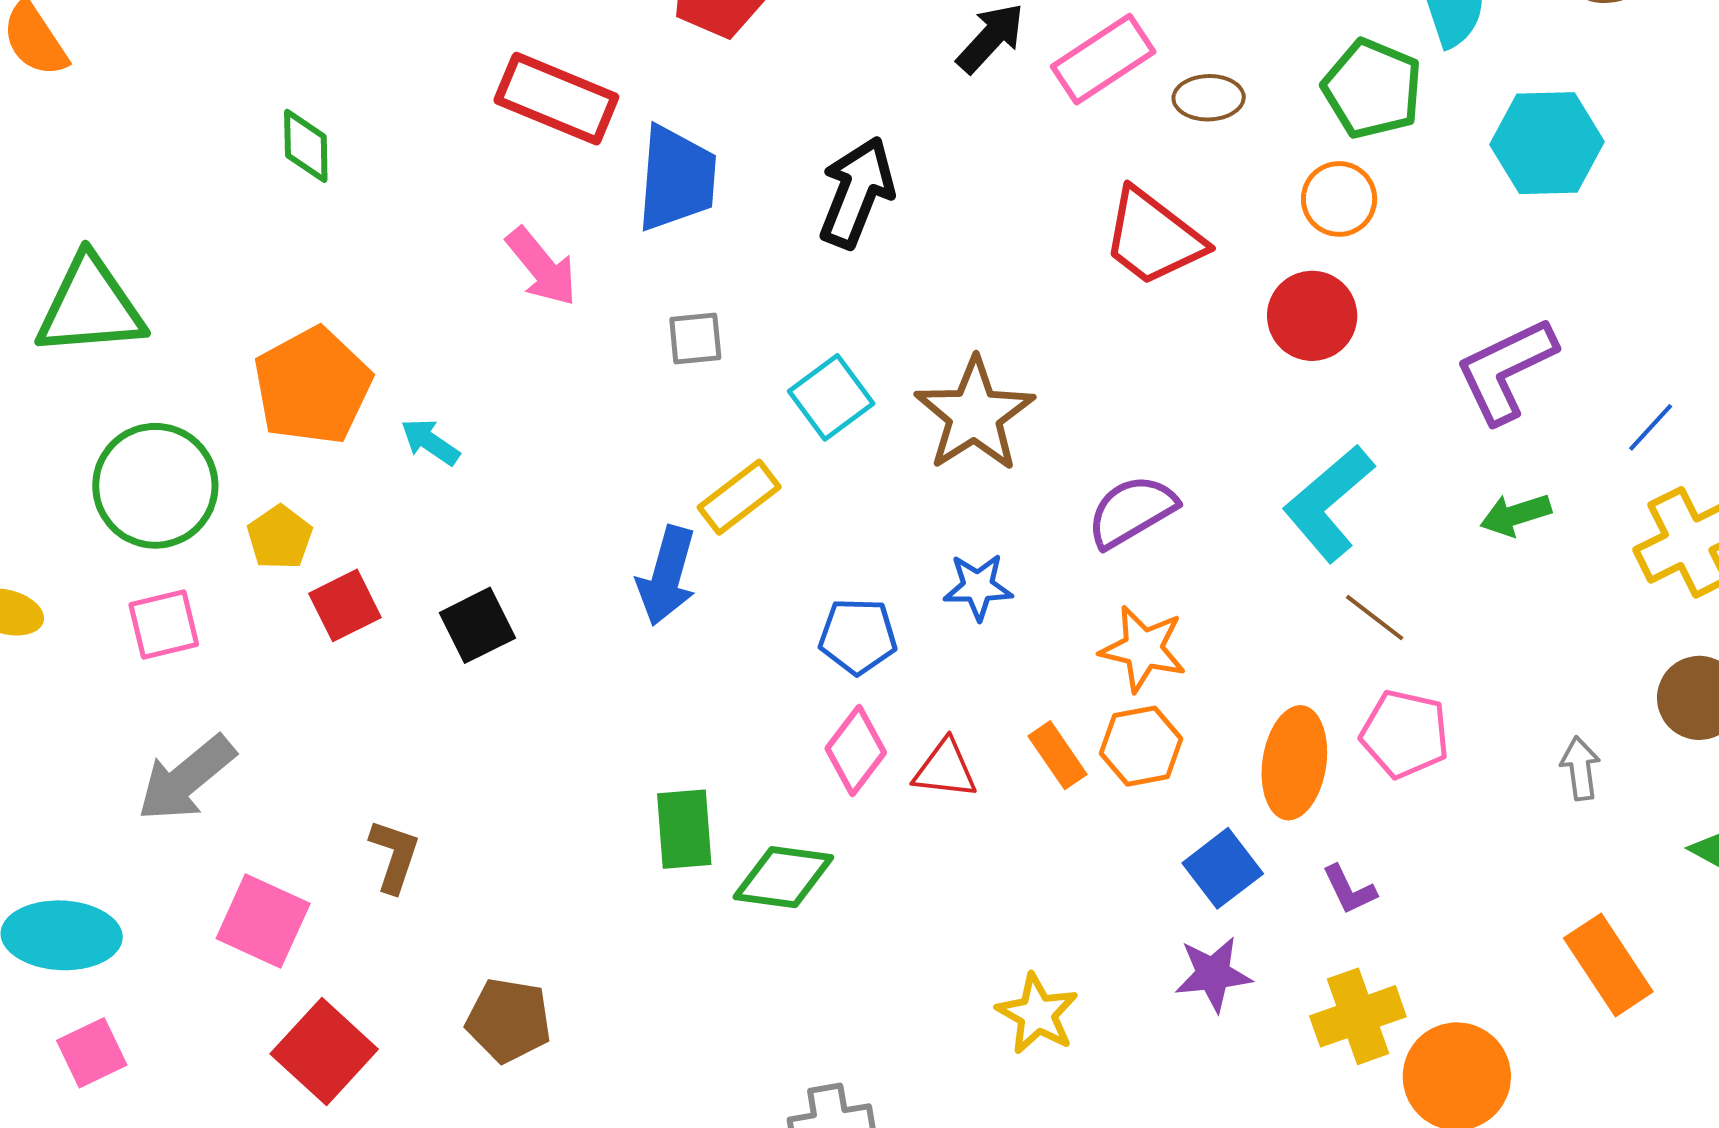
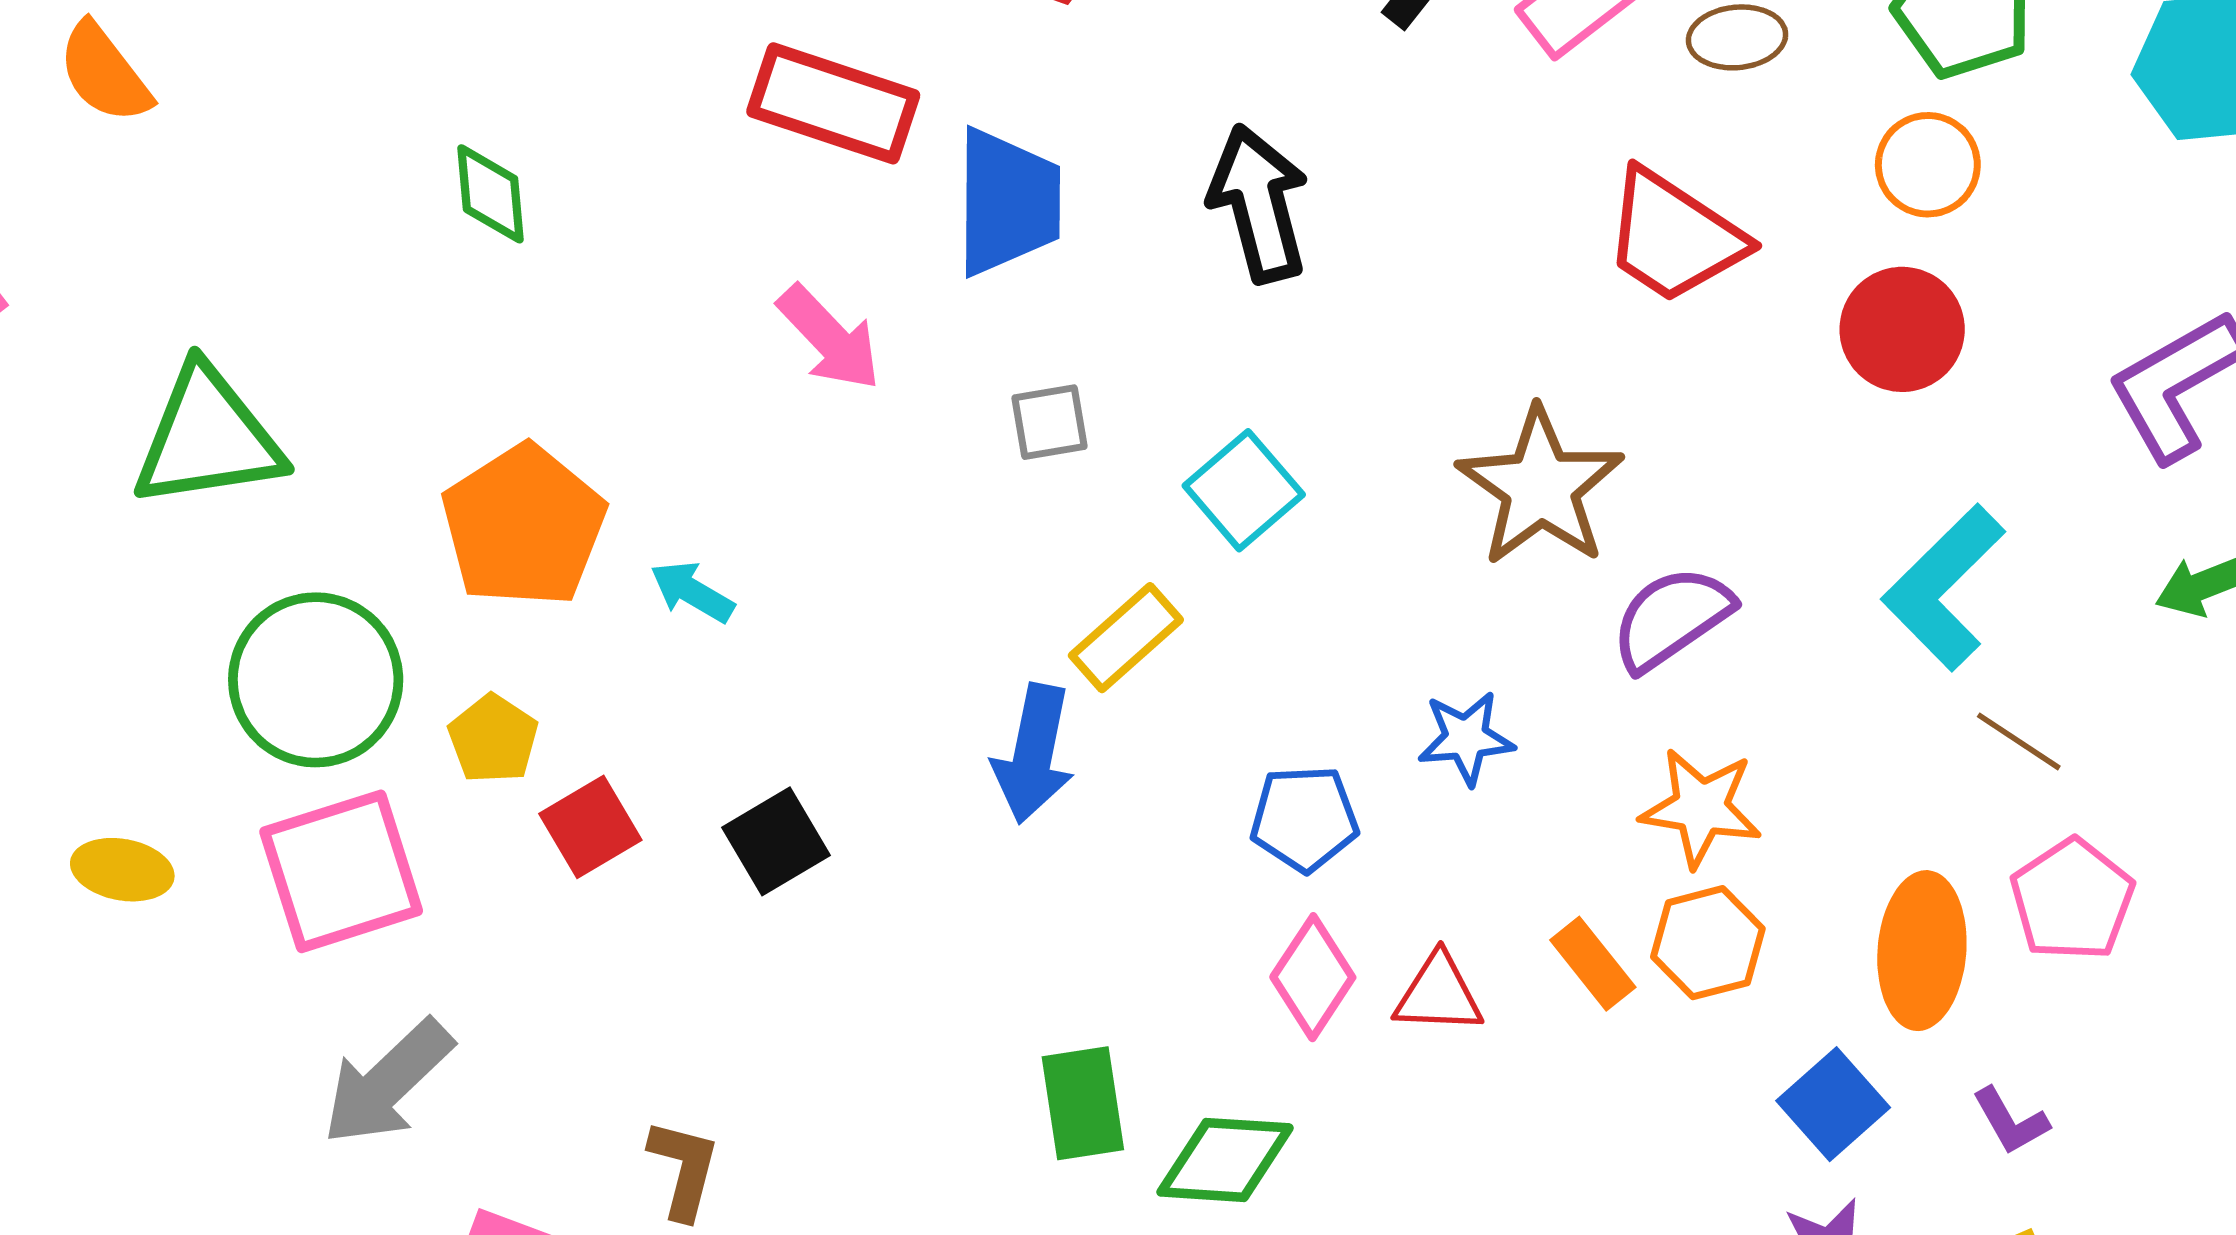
black arrow: (857, 192) -> (1259, 204), turned -32
brown star: (975, 415) -> (1540, 487), moved
pink square: (164, 625) -> (341, 871), size x1.6
pink pentagon: (1405, 734) -> (2072, 900), turned 30

